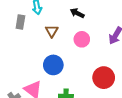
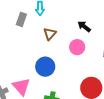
black arrow: (77, 13) -> (84, 26), moved

